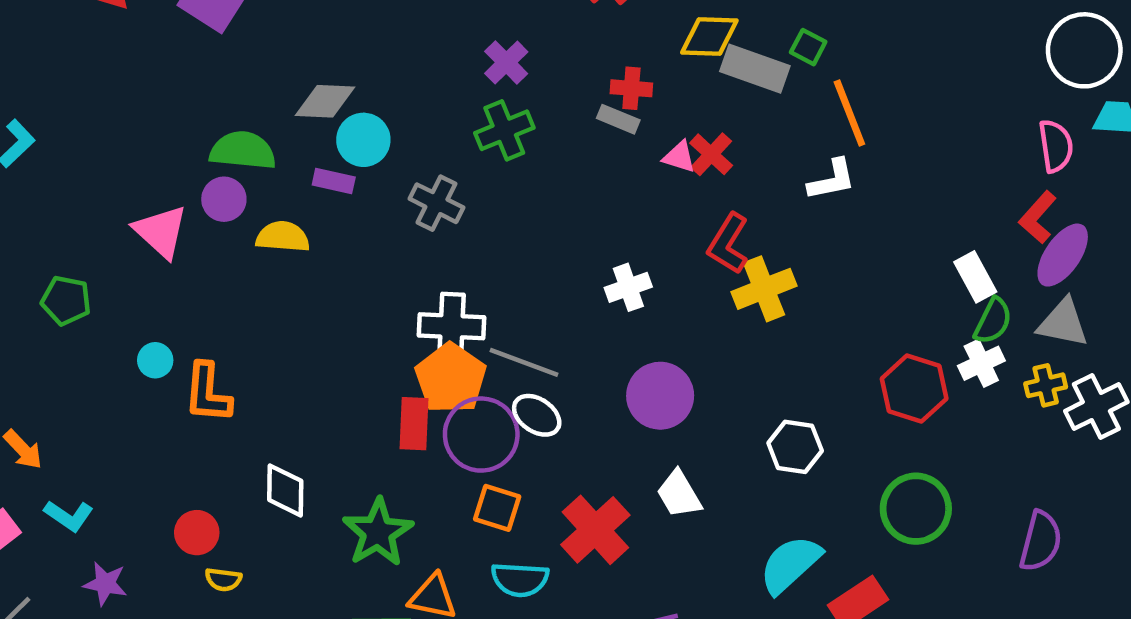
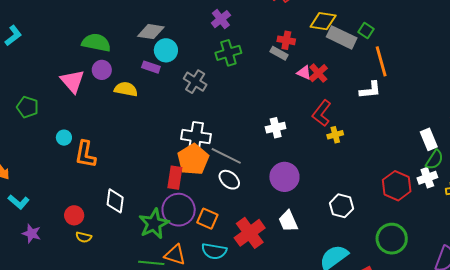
purple cross: (506, 63) -> (221, 19), moved
green semicircle: (243, 151) -> (96, 43), moved
yellow cross: (764, 289) -> (335, 135), size x0.6
purple circle: (481, 435) -> (179, 210), moved

